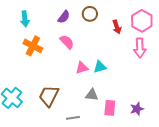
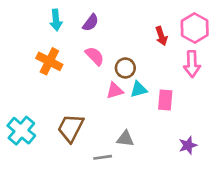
brown circle: (90, 14) -> (125, 68), moved
cyan arrow: (25, 19) -> (56, 20), moved
gray triangle: (92, 95) -> (125, 139), moved
pink rectangle: (110, 108) -> (165, 100), moved

